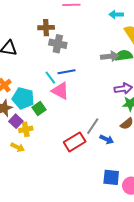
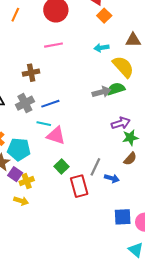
gray cross: (58, 44) -> (25, 103), moved, turned -30
blue line: (66, 72) -> (50, 104), moved
cyan line: (50, 78) -> (44, 124), turned -32
green square: (39, 109) -> (62, 166), moved
red rectangle: (75, 142) -> (79, 186), turned -65

